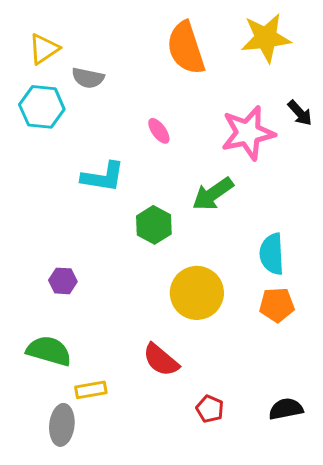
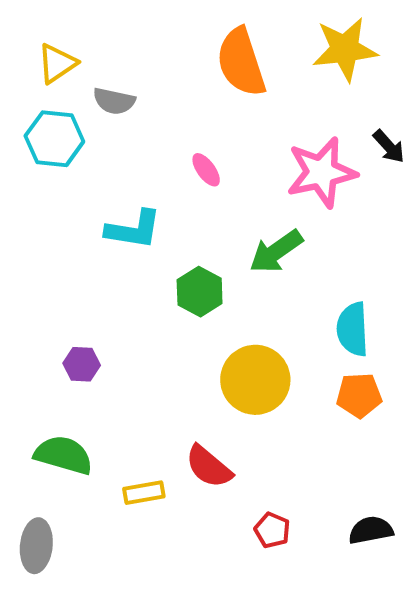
yellow rectangle: (91, 390) -> (144, 493), moved
gray ellipse: (62, 425) -> (36, 546), moved

